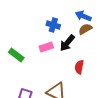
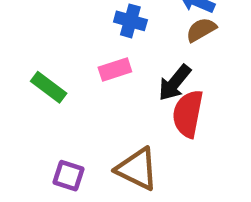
black arrow: (67, 43) -> (175, 83), moved
red semicircle: (79, 67) -> (188, 114), size x1.5

